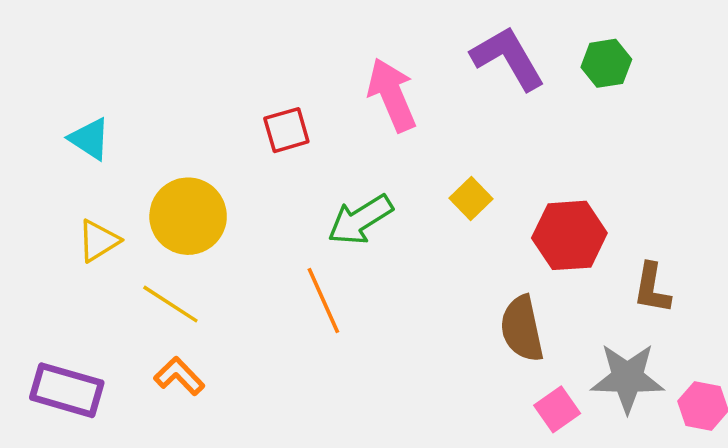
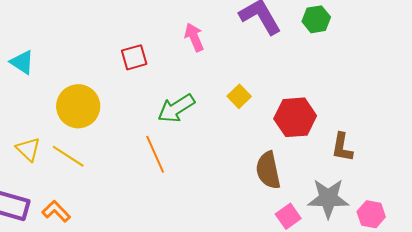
pink arrow: (392, 95) -> (194, 37), size x0.7
yellow triangle: (98, 241) -> (28, 149), moved, turned -44
orange L-shape: (179, 376) -> (56, 211), moved

